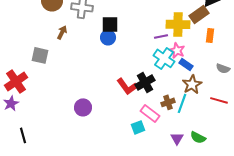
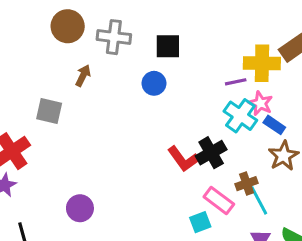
black square: (110, 24) -> (168, 46), moved
cyan line: (182, 103) -> (259, 201), moved, turned -48
purple circle: (83, 107) -> (80, 208), moved

